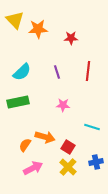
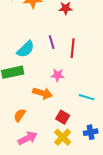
red line: (88, 71) -> (73, 48), moved
cyan semicircle: (22, 72) -> (26, 49), moved
orange arrow: (45, 137) -> (43, 93), moved

